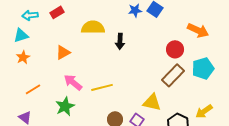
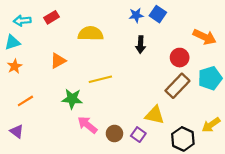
black arrow: (120, 41) -> (141, 45), moved
pink arrow: (73, 82) -> (87, 125), moved
yellow line: (102, 87) -> (100, 79), moved
green star: (65, 106) -> (72, 99), moved, turned 30

